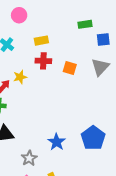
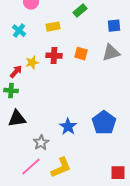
green rectangle: (85, 24) -> (80, 11), moved, turned -32
red cross: (43, 61) -> (54, 56), moved
gray triangle: (100, 67) -> (111, 53), turned 30

